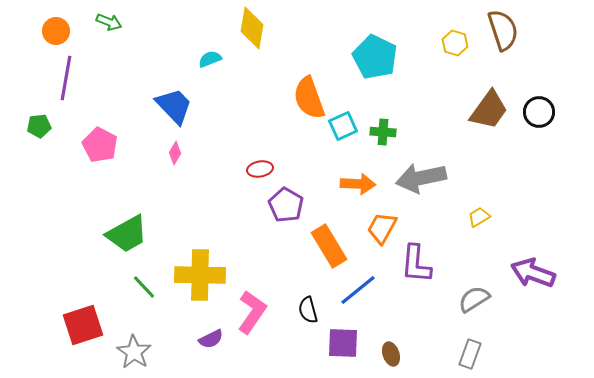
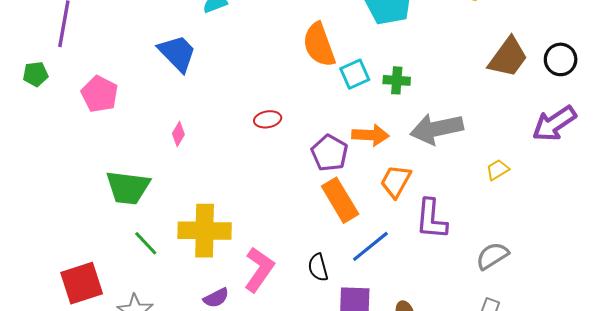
pink diamond: (175, 153) -> (178, 134), moved
purple pentagon: (286, 205) -> (330, 153), moved
green trapezoid: (127, 234) -> (128, 188), turned 36
purple arrow: (533, 273) -> (554, 124), moved, turned -54

